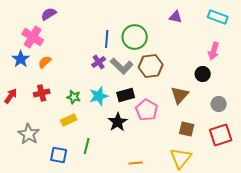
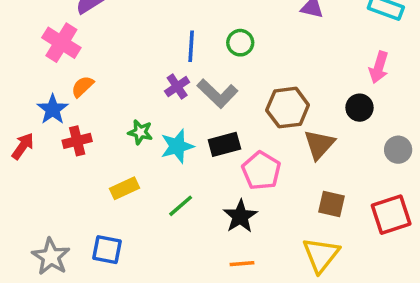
green circle: (135, 37) -> (240, 43), size x0.6
blue star: (21, 59) -> (53, 109), moved
brown hexagon: (151, 66) -> (288, 108), moved
green star: (74, 97) -> (140, 132), moved
gray circle: (219, 104) -> (398, 150), moved
black star: (118, 122) -> (240, 216), moved
gray star: (29, 134) -> (51, 257), moved
green line: (87, 146) -> (181, 206), moved, turned 35

